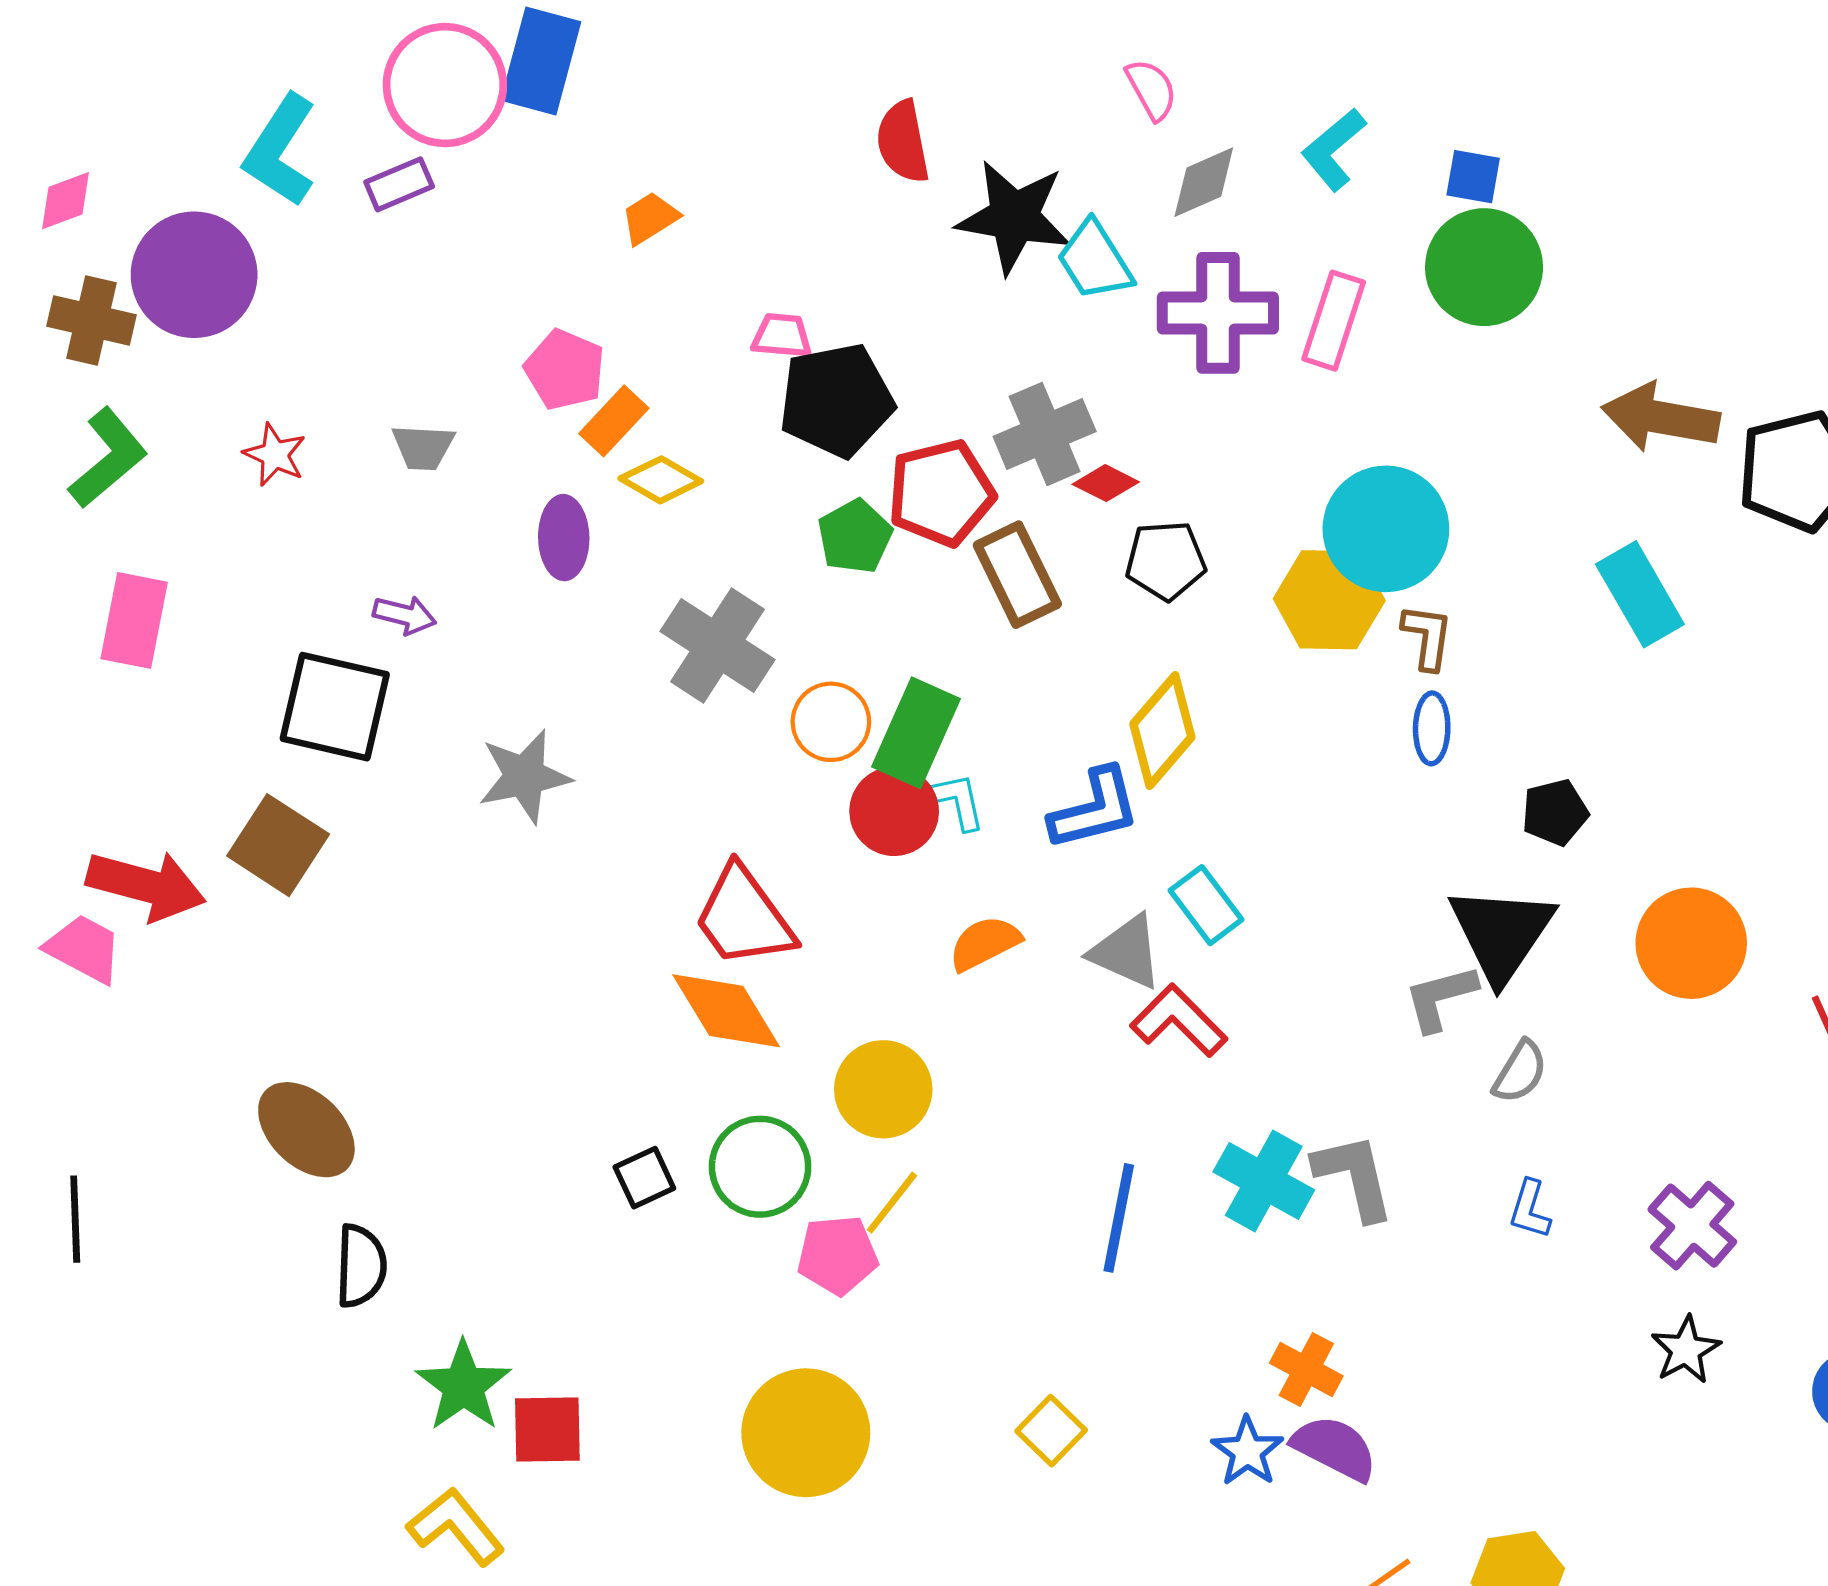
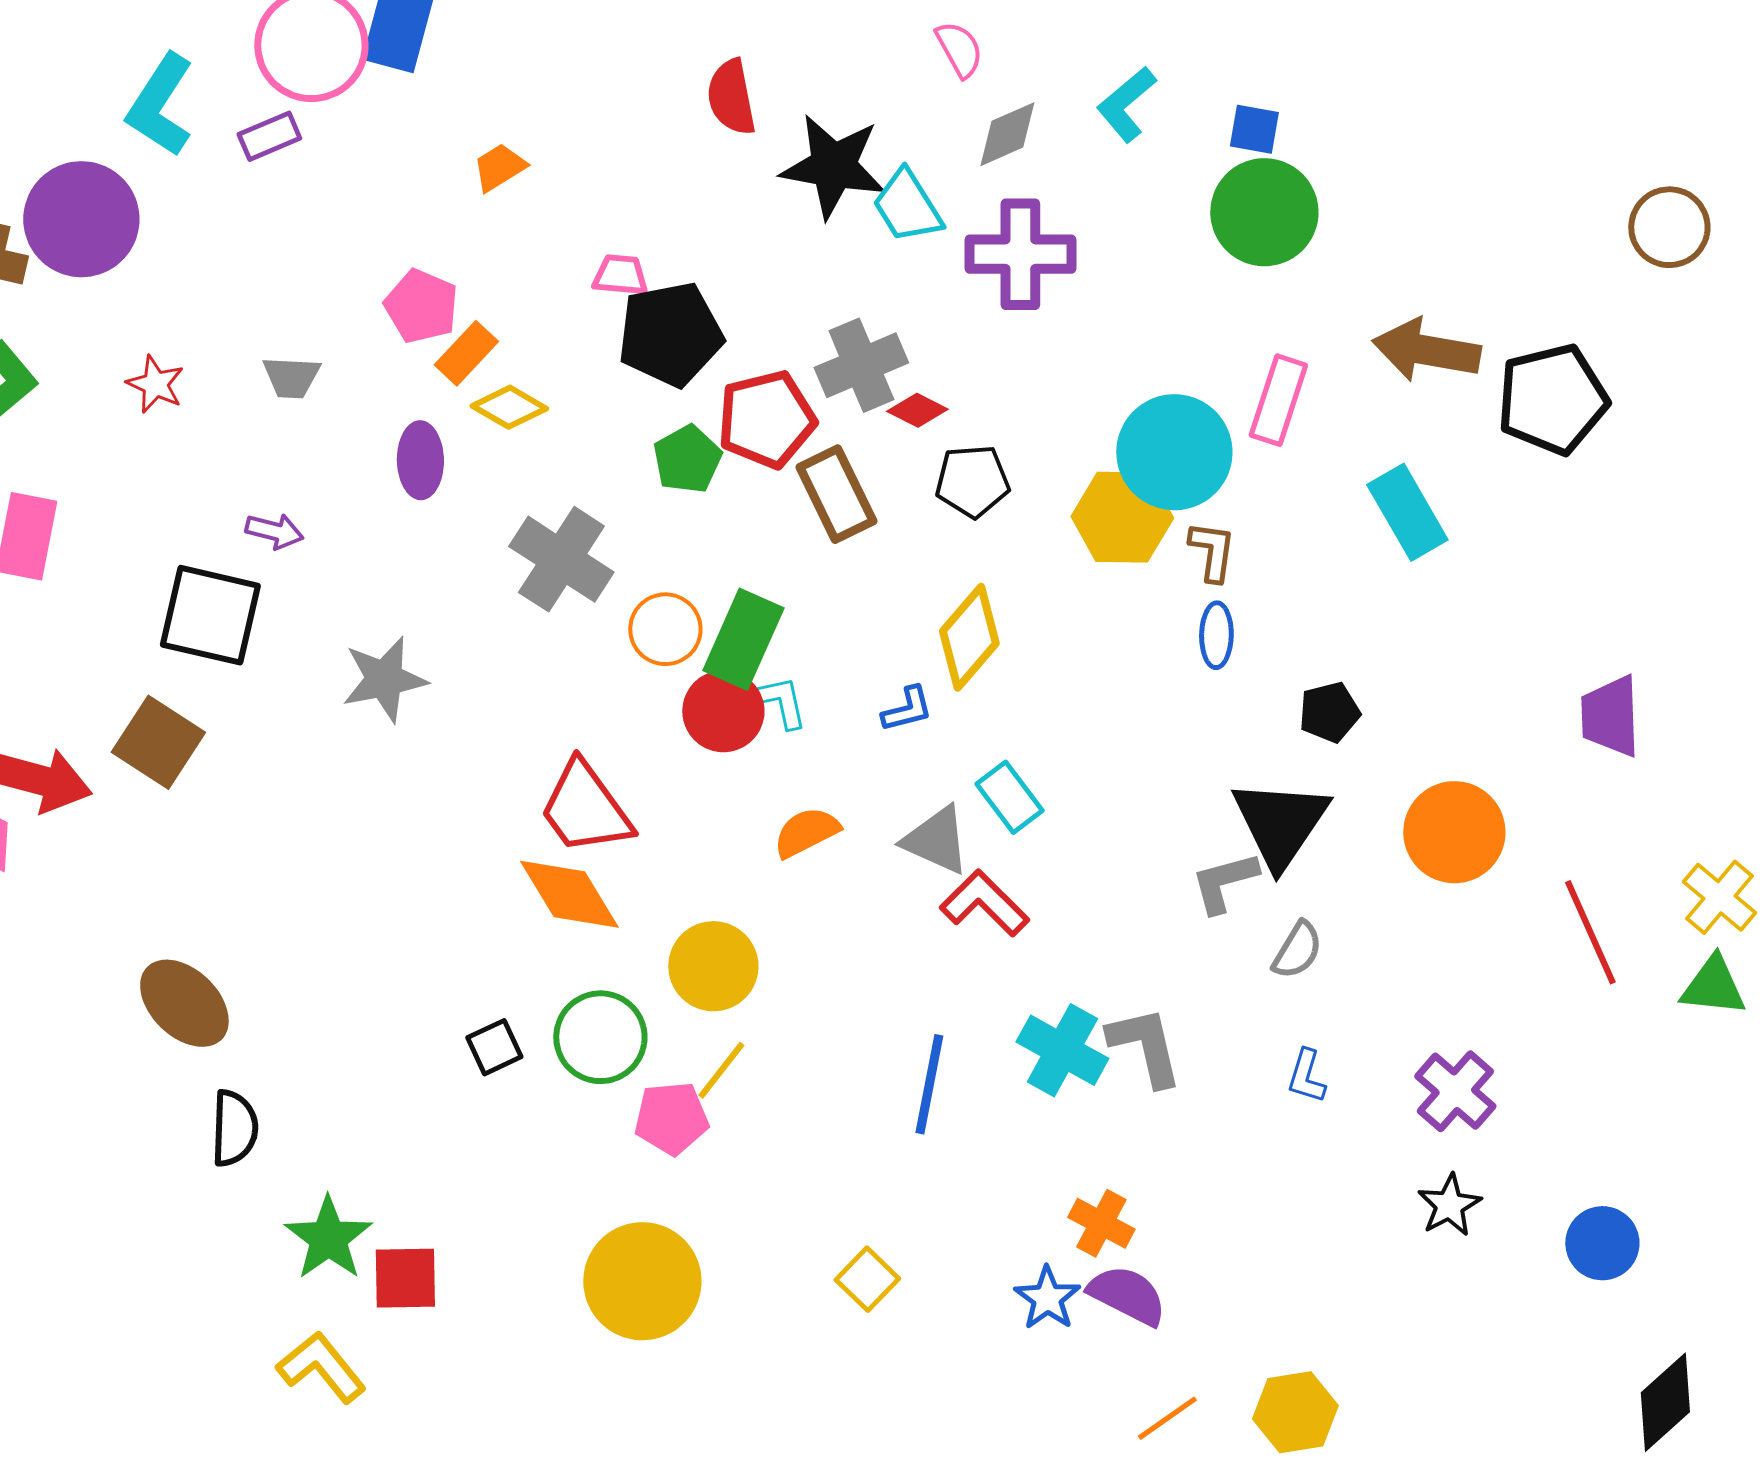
pink rectangle: (1334, 321) -> (1278, 400), moved
blue L-shape: (1095, 809) -> (907, 709), size x0.6

